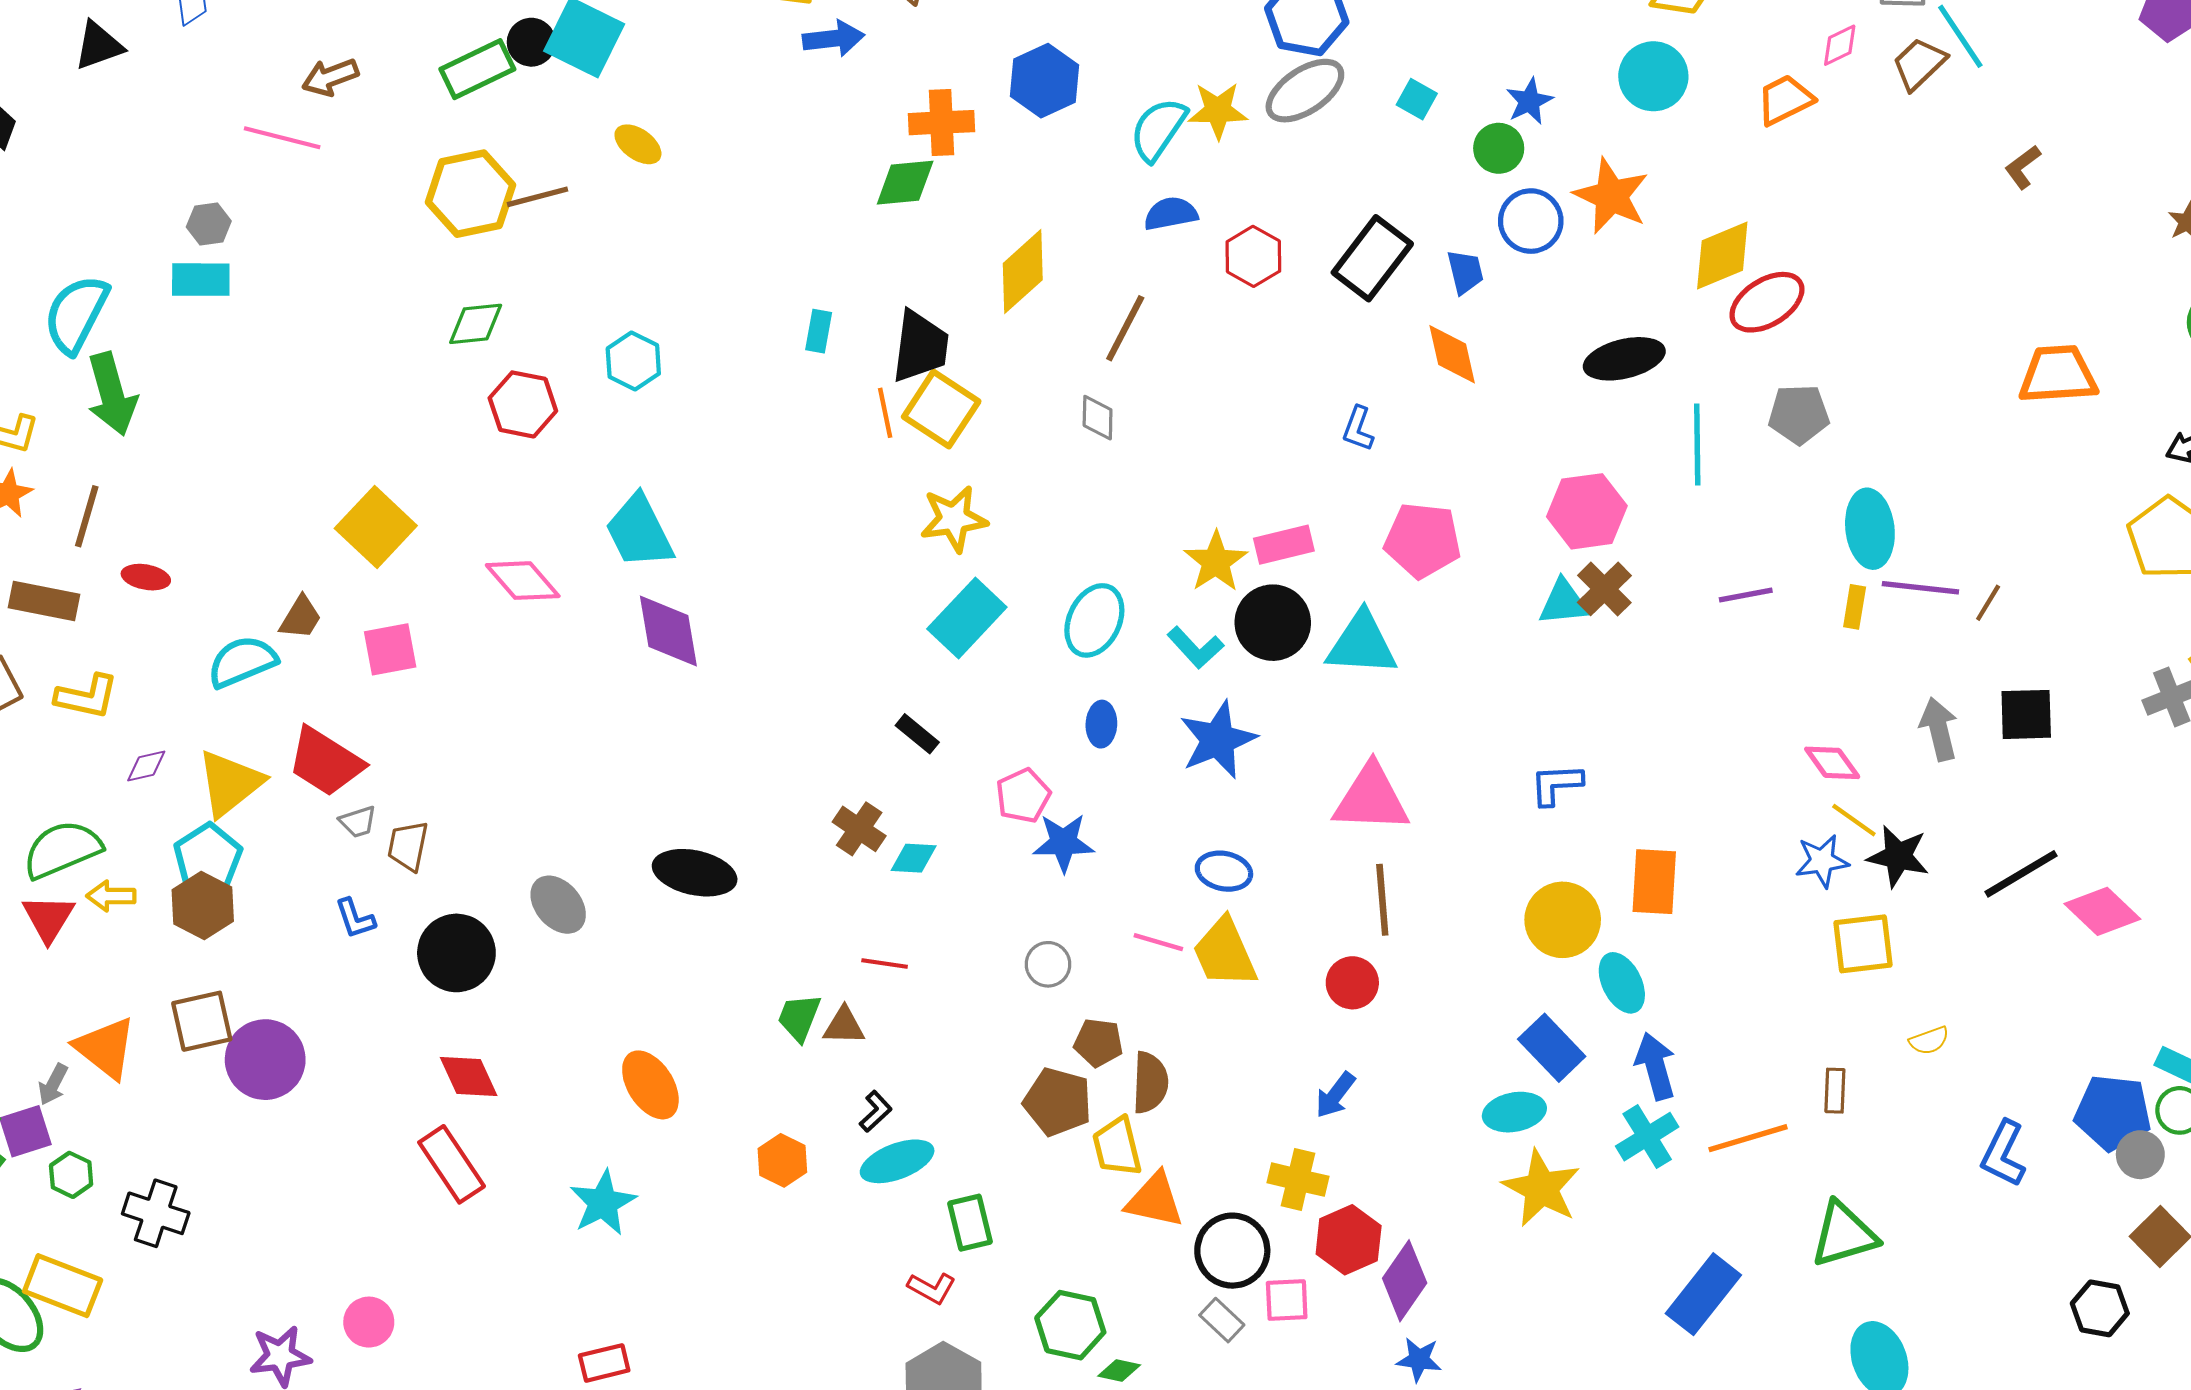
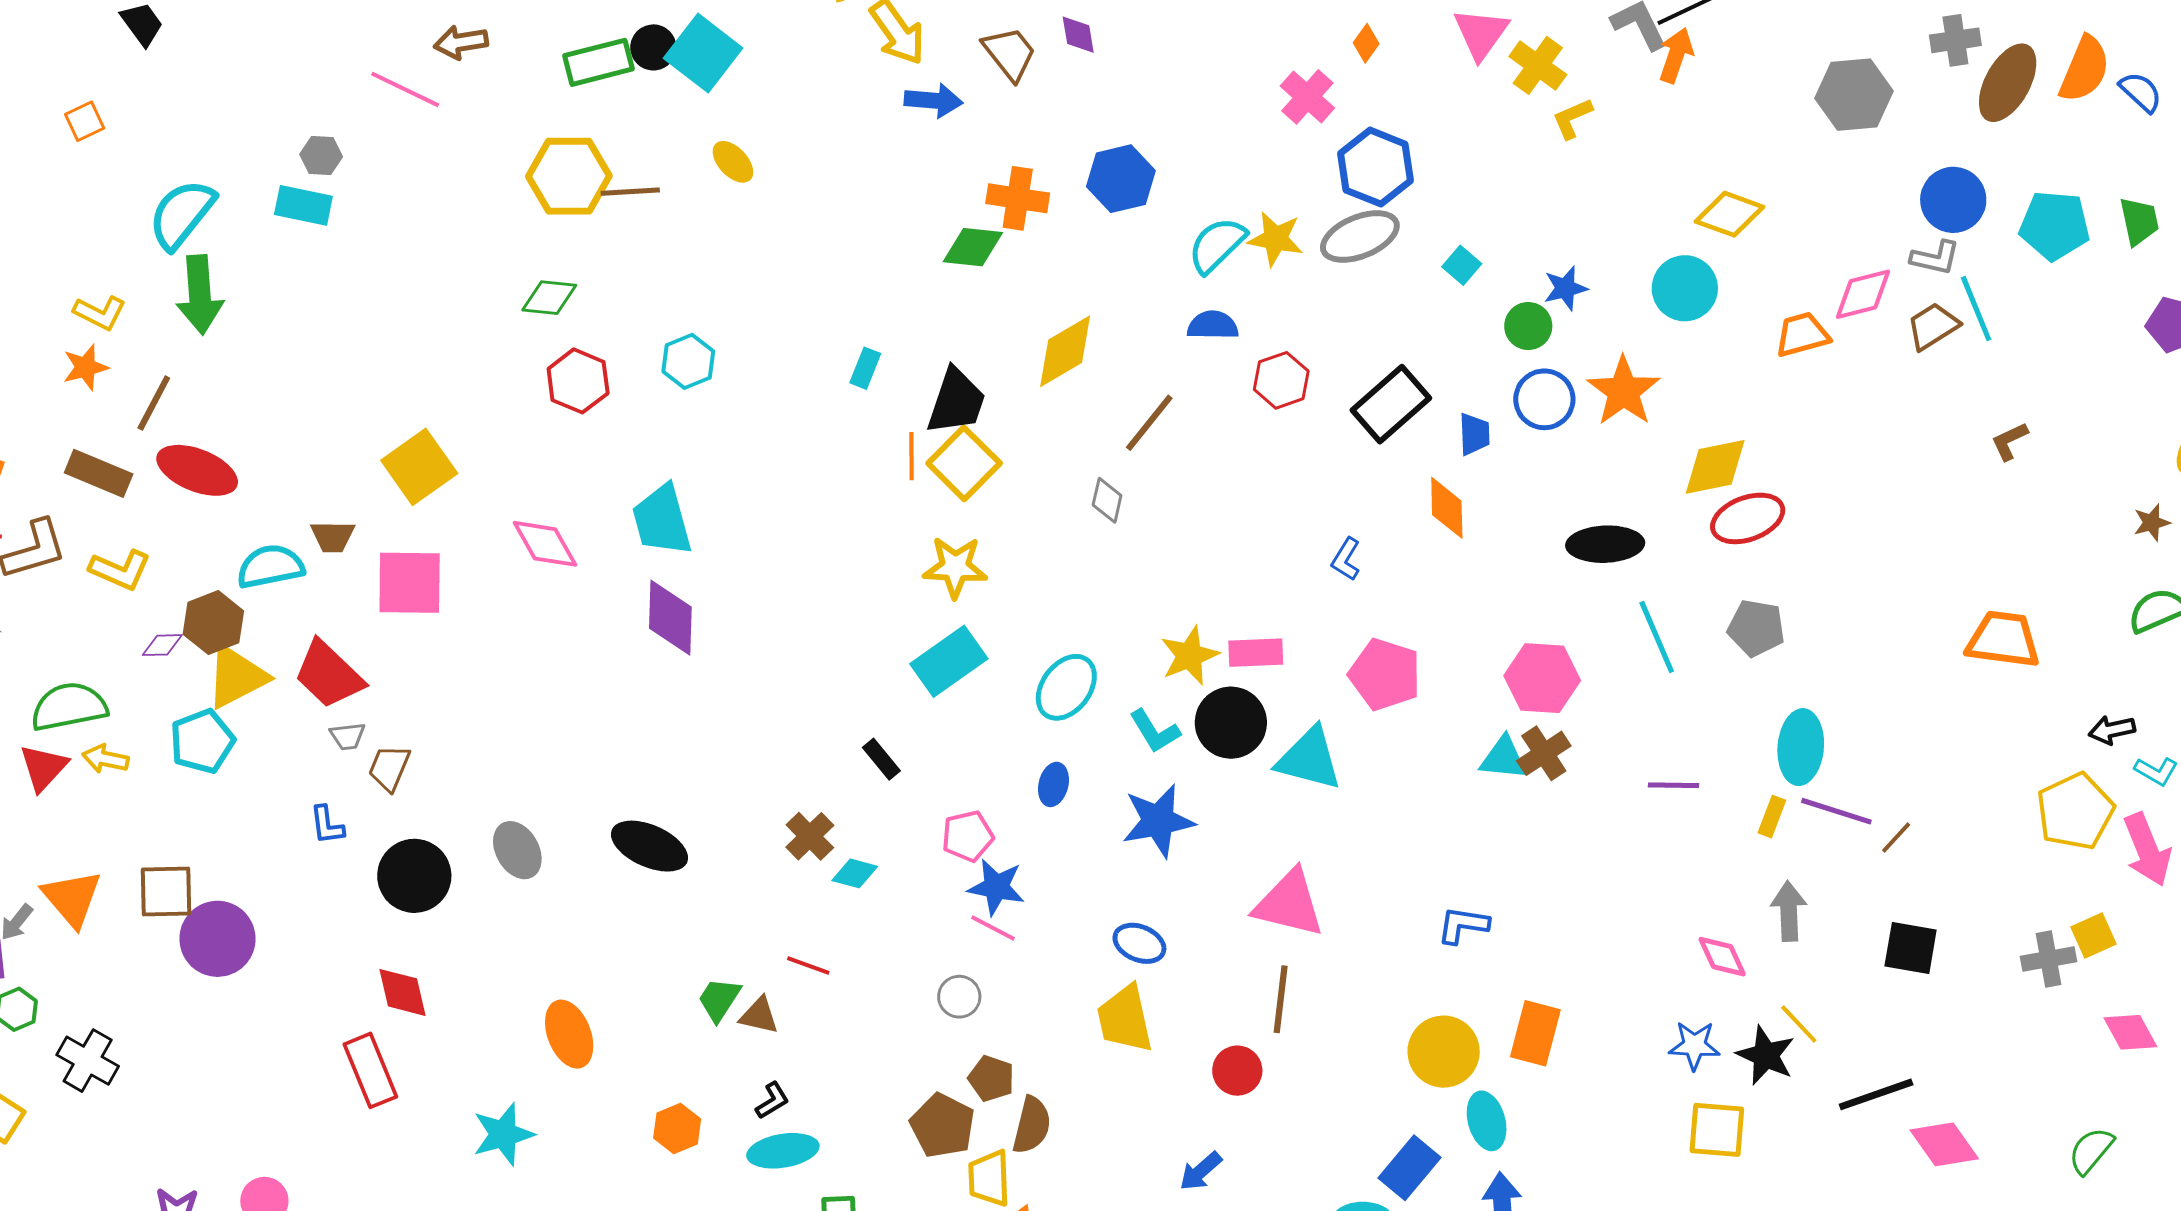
pink diamond: (1840, 45) -> (1863, 294), size x1.5
cyan line: (1697, 445) -> (1657, 637), turned -34
red ellipse: (146, 577) -> (197, 470), size x1.8
brown trapezoid: (301, 618) -> (333, 537), turned 48
pink square: (390, 649) -> (410, 583), size x1.4
gray arrow: (1939, 729) -> (1789, 911), moved
yellow line: (1854, 820) -> (1799, 1024), moved
brown hexagon: (203, 905) -> (213, 623), moved
pink line: (1158, 942) -> (993, 928), moved
blue rectangle: (1552, 1048) -> (1410, 1168), turned 72

